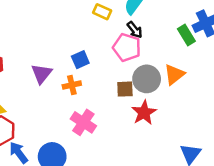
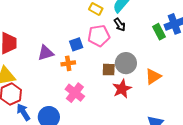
pink pentagon: (127, 47) -> (99, 36), moved, turned -30
purple triangle: (41, 74) -> (46, 53), turned 30
orange triangle: (174, 74) -> (153, 76), moved

